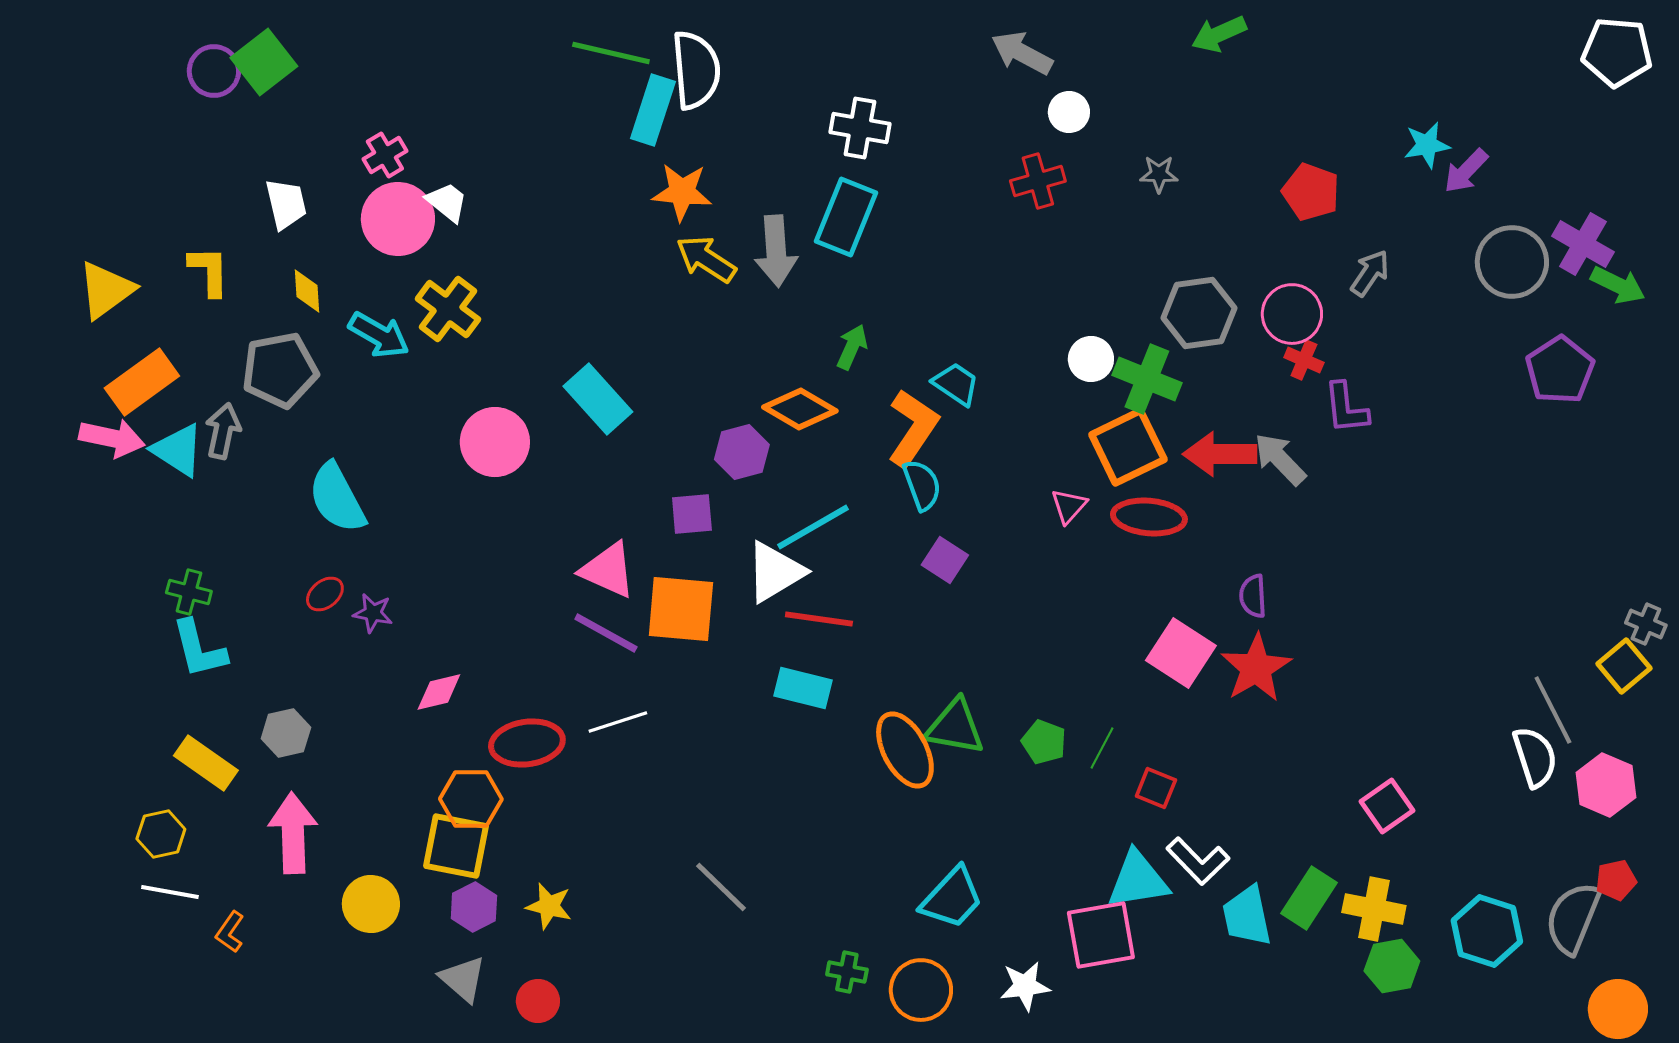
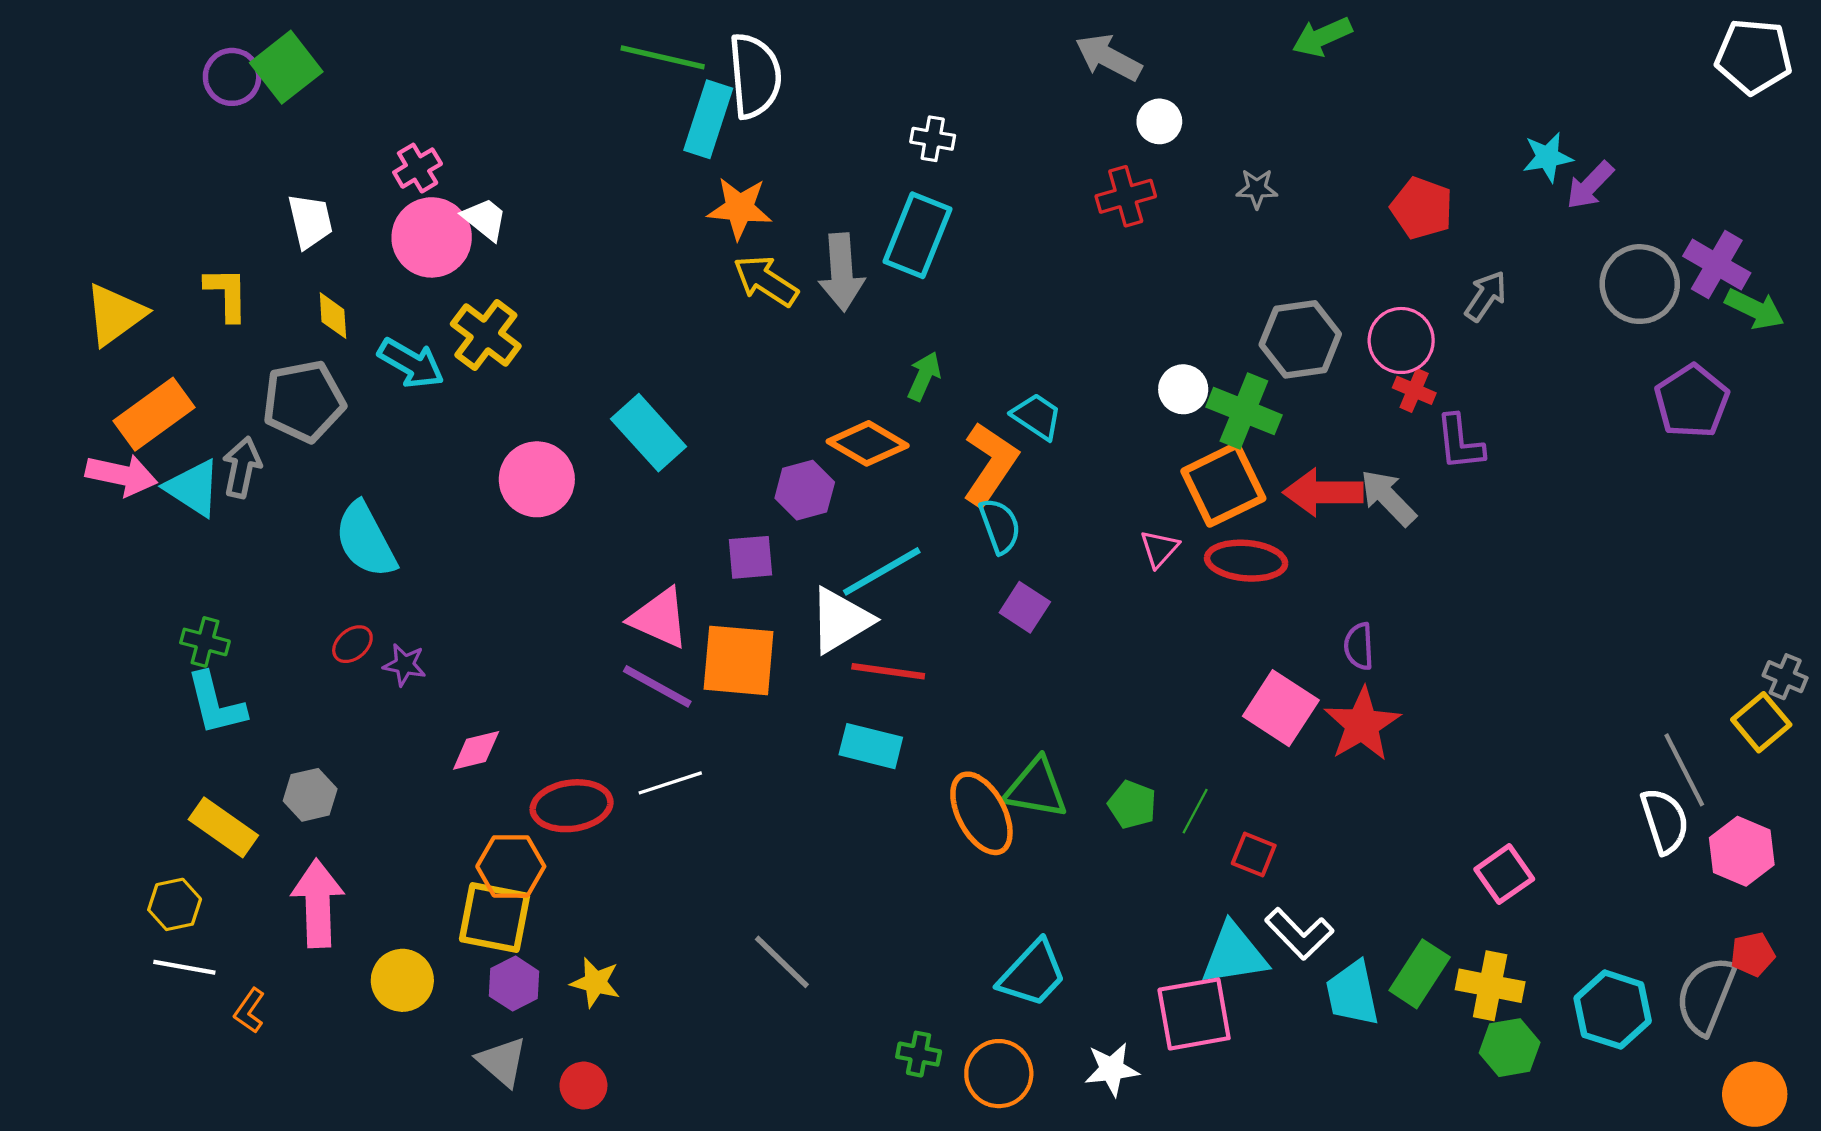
white cross: (860, 128) -> (933, 139), size x0.7

